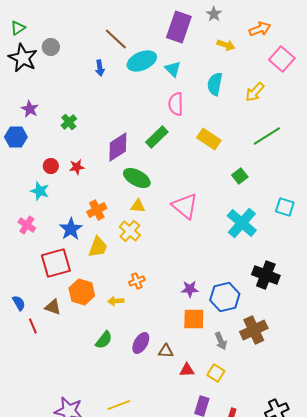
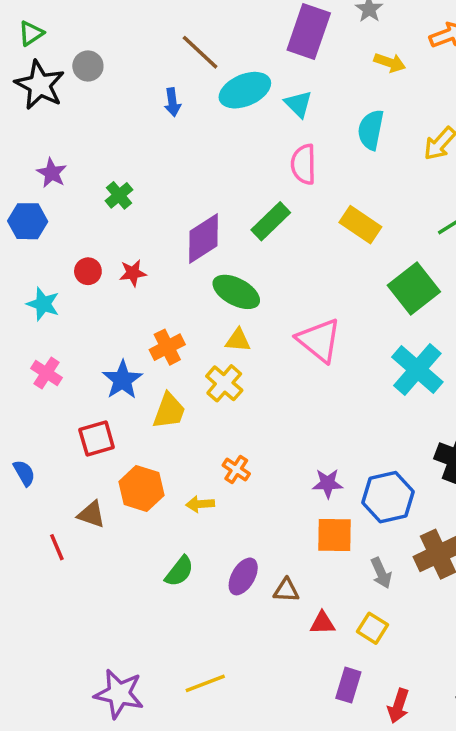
green square: (240, 176) -> (414, 288), size x1.8
cyan star: (40, 191) -> (43, 304), moved
red square: (56, 263) -> (97, 438), size x0.7
orange cross: (137, 281) -> (236, 470), turned -35
blue semicircle: (19, 303) -> (24, 473), moved

